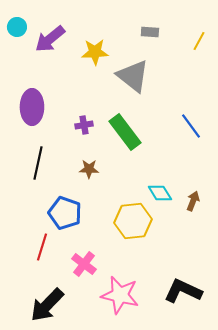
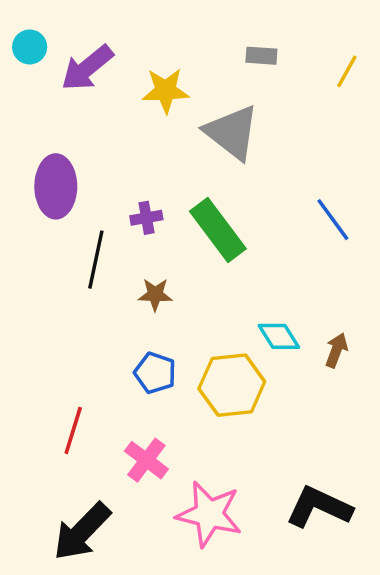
black line: (38, 163) -> (96, 260), moved
blue pentagon: (65, 213) -> (155, 373), moved, size x0.7

